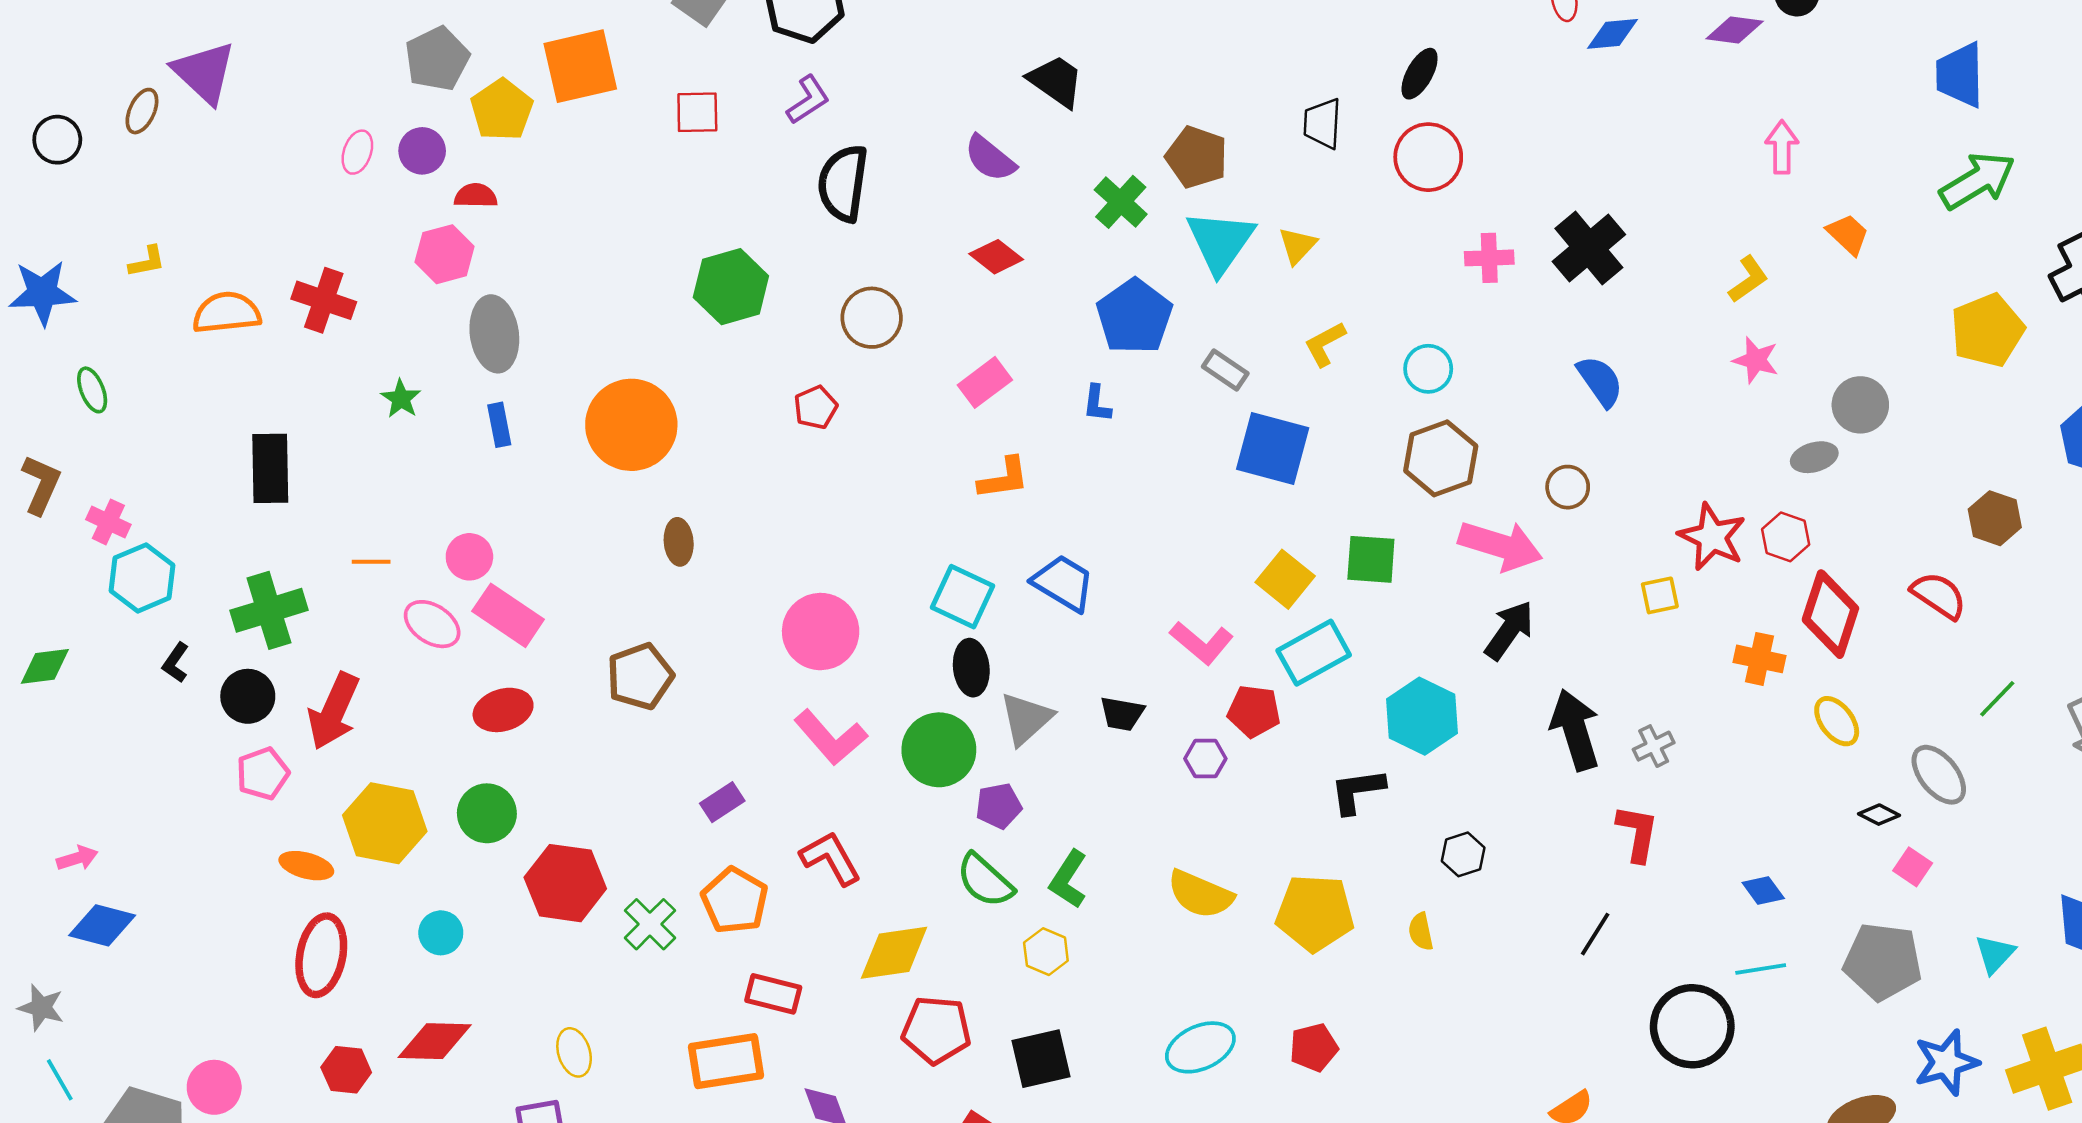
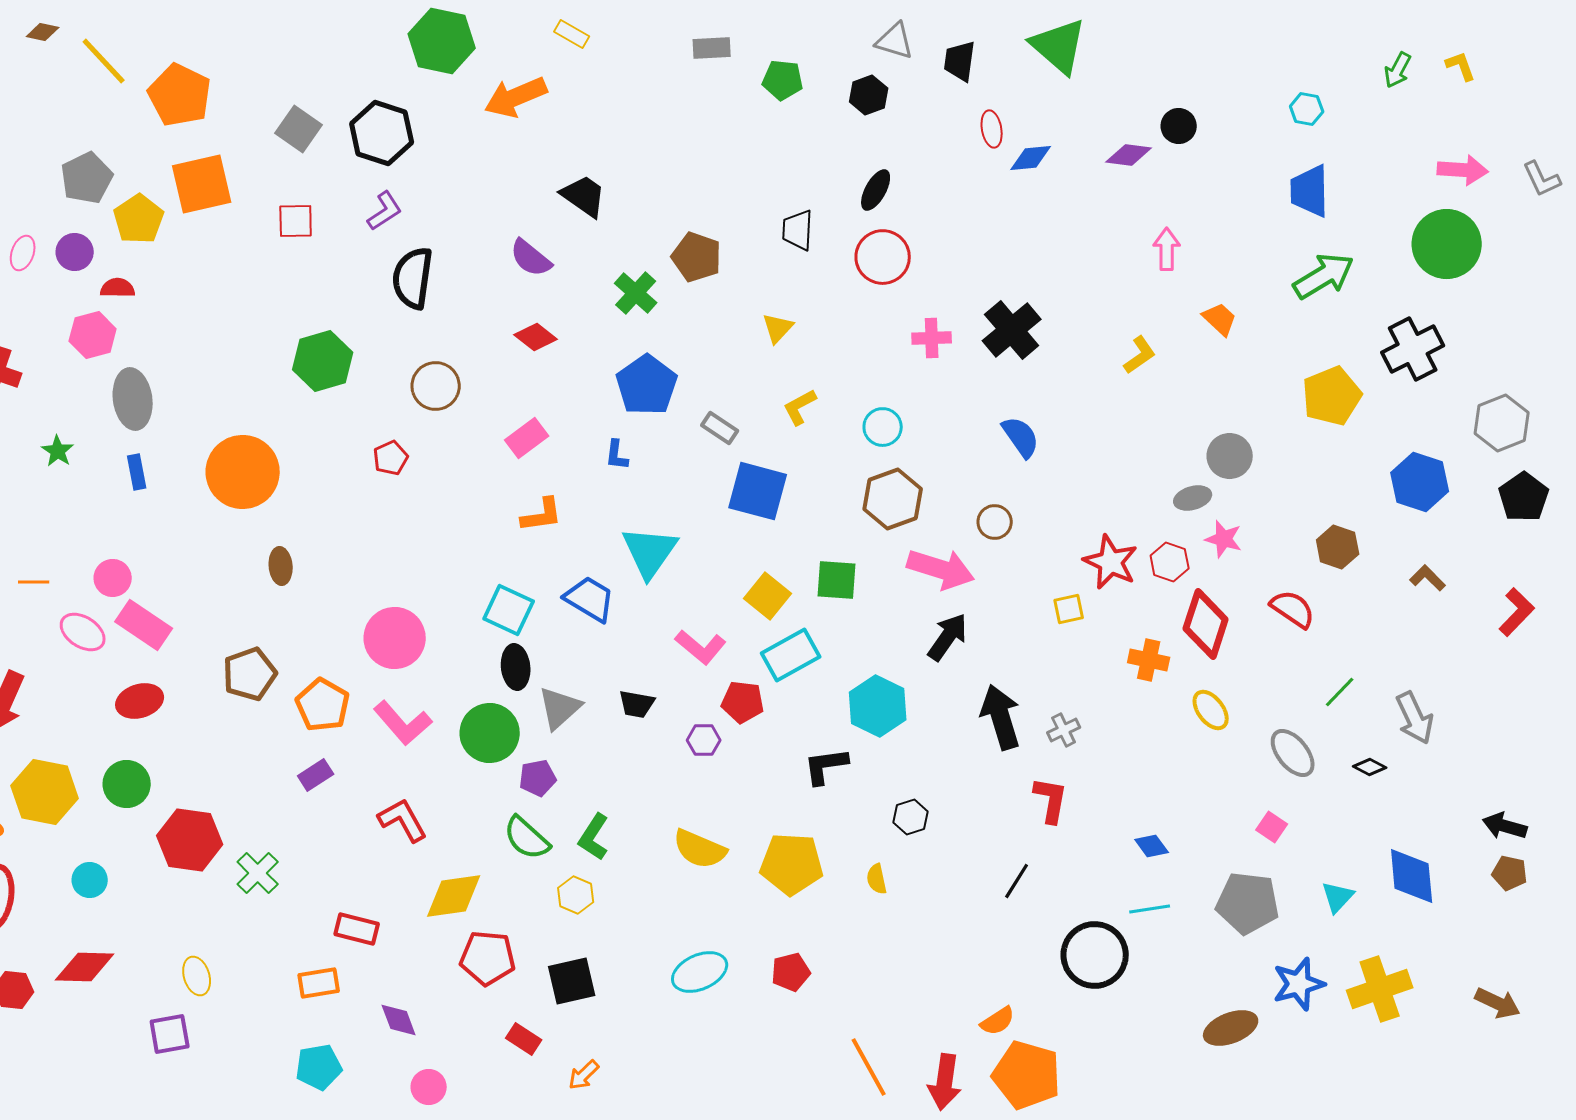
cyan triangle: (1220, 242) -> (650, 552), moved
pink star: (1756, 360) -> (1224, 539), moved
black diamond: (1879, 815) -> (1370, 767), moved
orange pentagon: (735, 900) -> (323, 705), moved
orange rectangle: (726, 1061) -> (319, 983), size x0.7

